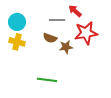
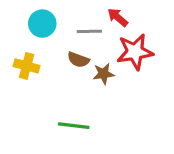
cyan circle: (17, 22) -> (42, 24), moved

